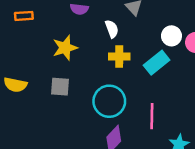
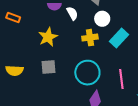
orange rectangle: (24, 16) -> (13, 17), turned 32
white semicircle: (112, 29) -> (72, 13), moved
white circle: (171, 36) -> (102, 19), moved

